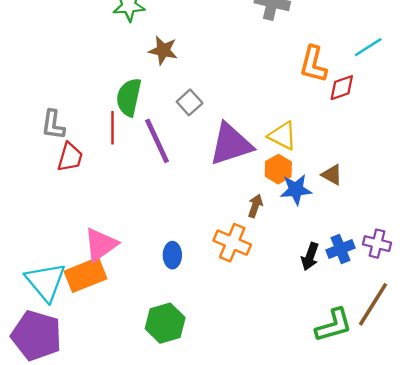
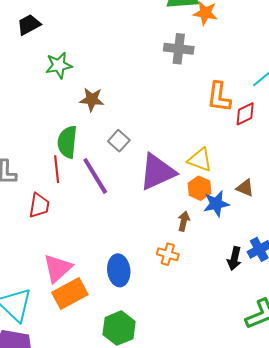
red trapezoid: (70, 157) -> (39, 205), moved
orange cross: (232, 243) -> (168, 254), size x0.7
blue ellipse: (172, 255) -> (119, 270), size x1.4
orange rectangle: (86, 275) -> (70, 294), moved

